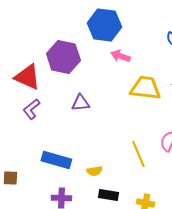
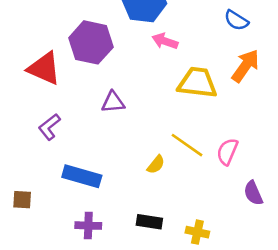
purple L-shape: (31, 109) -> (49, 127), moved
yellow line: (138, 154) -> (187, 145), moved, turned -32
yellow semicircle: (94, 171) -> (156, 165), moved, turned -42

